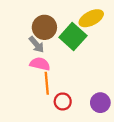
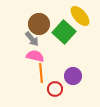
yellow ellipse: (91, 18) -> (80, 16), turned 75
purple circle: (100, 103) -> (73, 76), moved

